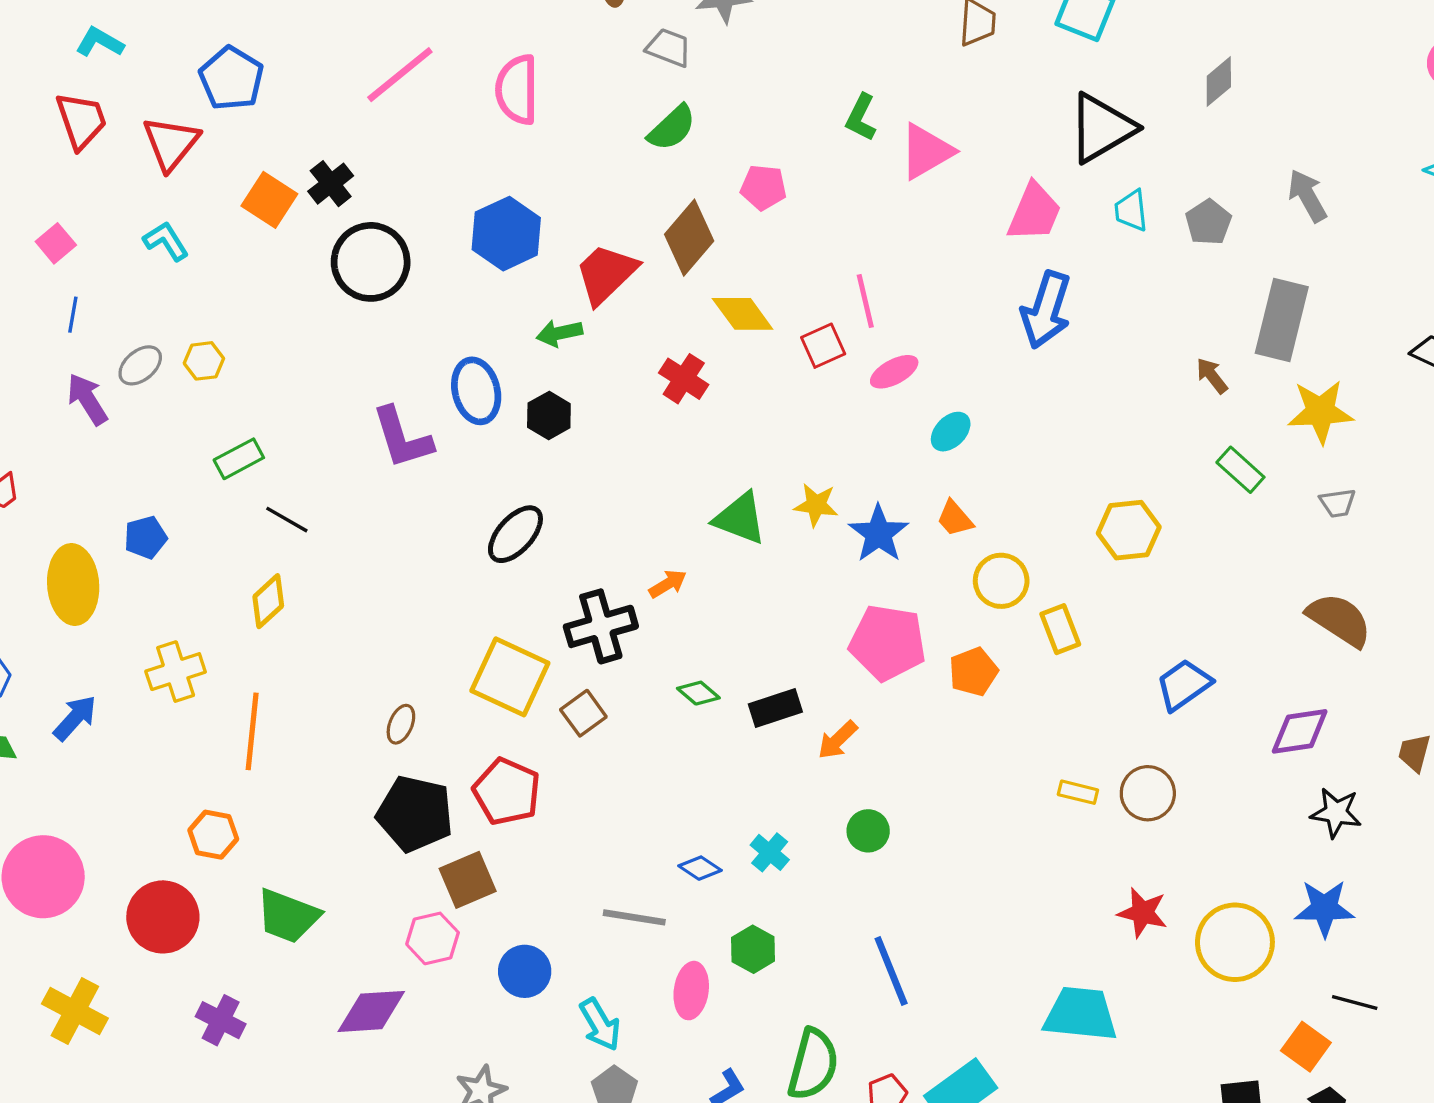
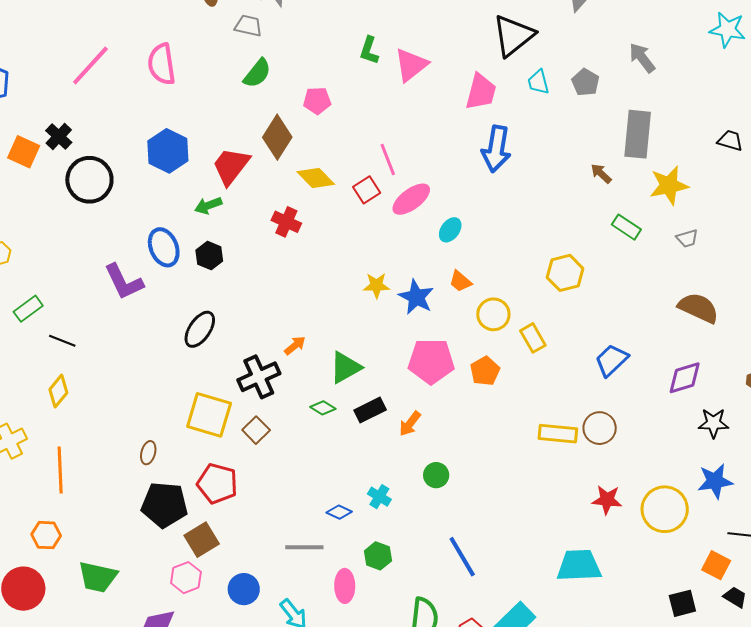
pink ellipse: (894, 372) -> (411, 199), size x1.4
green triangle: (740, 518) -> (345, 367), moved, turned -42
yellow rectangle: (1078, 792) -> (558, 434), size x1.6

